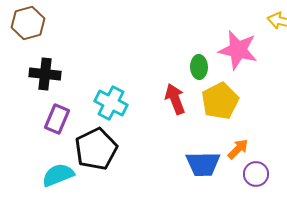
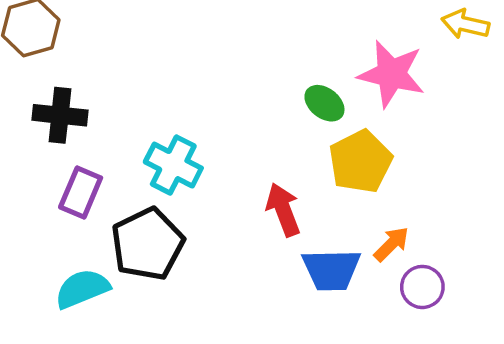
green ellipse: (199, 67) -> (324, 103), turned -50
red arrow: (175, 99) -> (283, 210), moved

